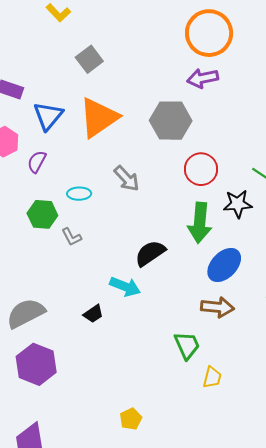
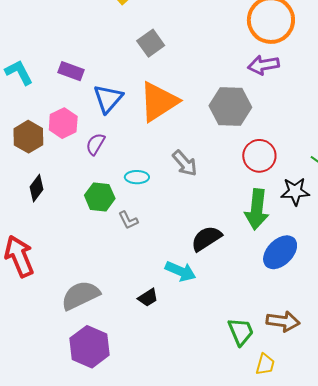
brown arrow: (217, 307) -> (283, 321), moved

